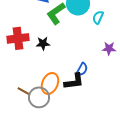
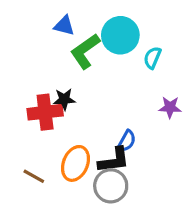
red cross: (18, 38) -> (45, 112), moved
gray circle: (39, 97) -> (111, 186), moved

